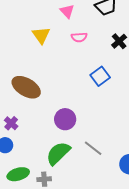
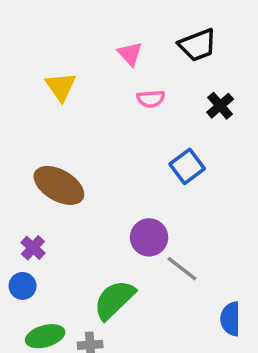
yellow triangle: (41, 35) -> (61, 87), moved
purple circle: (65, 119) -> (149, 237), moved
gray line: (93, 148) -> (182, 269), moved

